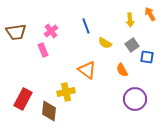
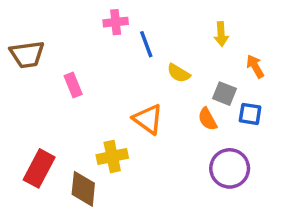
orange arrow: (150, 14) -> (255, 66), moved
pink cross: (51, 31) -> (116, 22), moved, turned 32
gray square: (132, 45) -> (225, 94), moved, turned -32
blue square: (147, 57) -> (250, 114), moved

